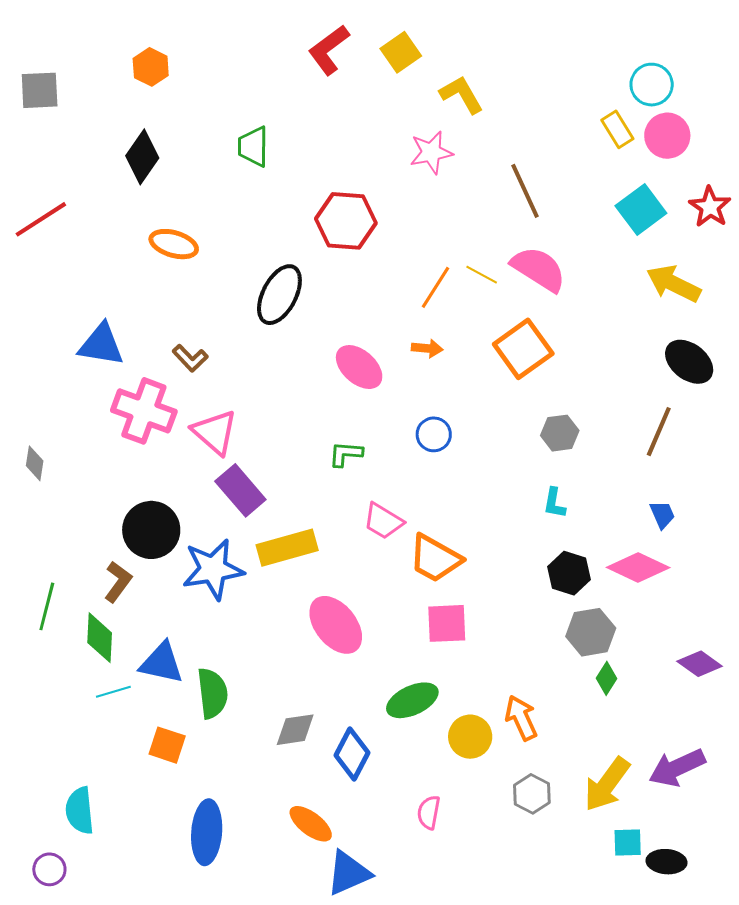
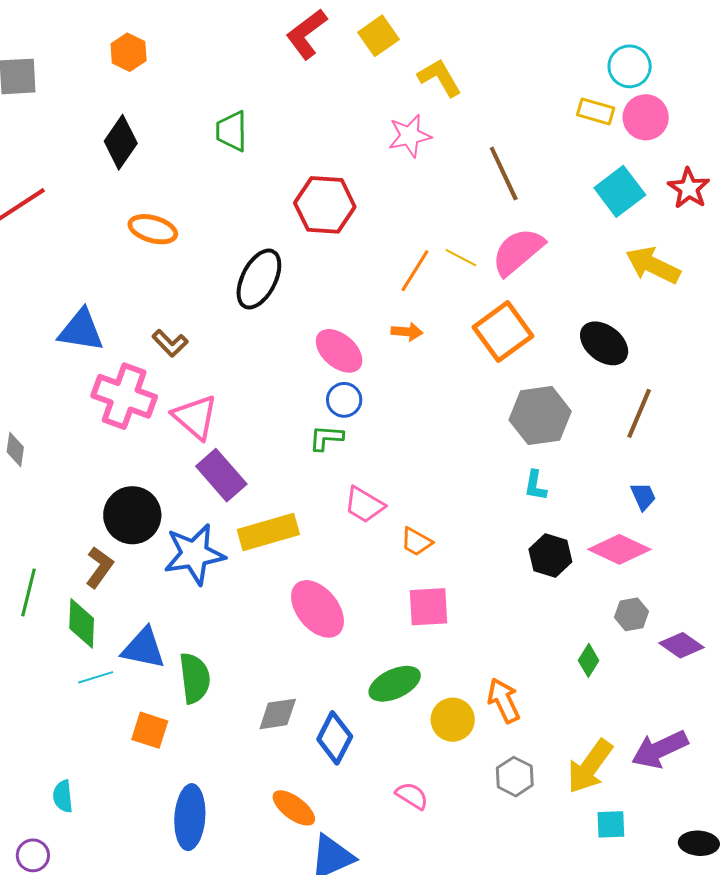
yellow rectangle: (617, 129) -> (596, 111), turned -42
pink semicircle: (539, 269) -> (518, 252), turned -72
black ellipse: (689, 362) -> (604, 343), moved
gray hexagon: (560, 433) -> (540, 416), size x1.6
blue circle: (434, 434) -> (344, 400), moved
orange trapezoid: (435, 558) -> (416, 542), size x0.6
gray hexagon: (591, 632) -> (632, 614), moved, size x0.7
cyan semicircle: (80, 811) -> (63, 796), size x0.7
pink semicircle: (429, 812) -> (412, 796), turned 112
black ellipse: (667, 862) -> (699, 843), moved

